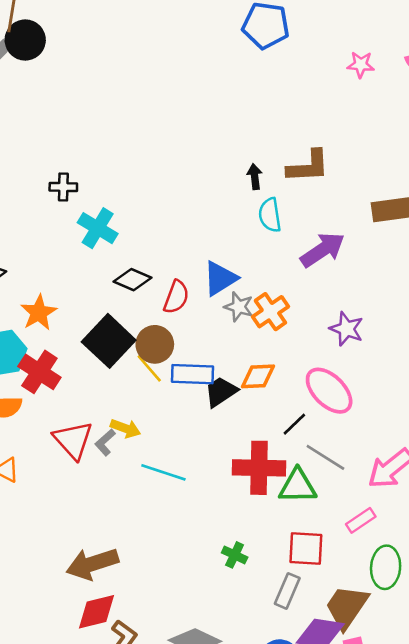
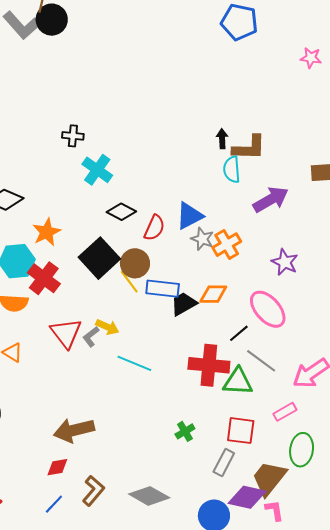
brown L-shape: (308, 166) -> (249, 148), moved
green cross: (235, 555) -> (185, 431), turned 30
red diamond: (97, 612) -> (57, 467), moved, size x0.7

